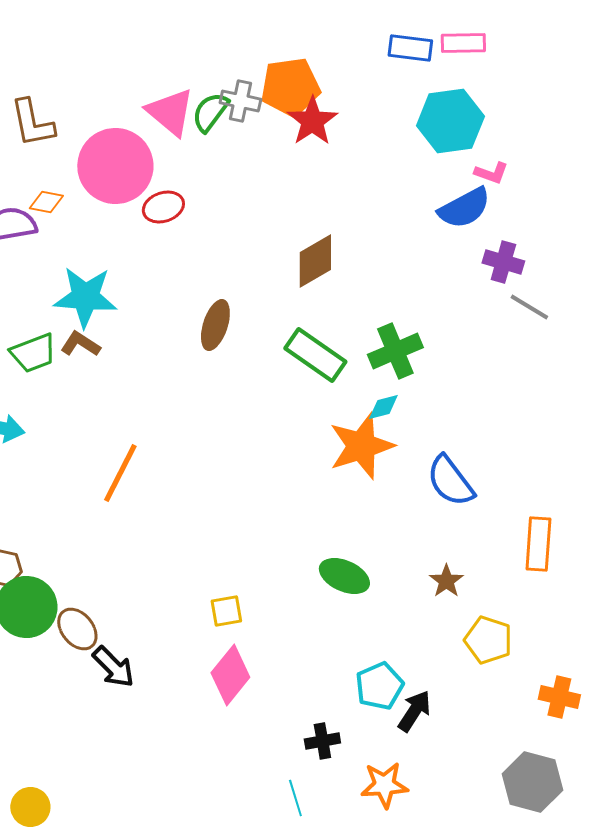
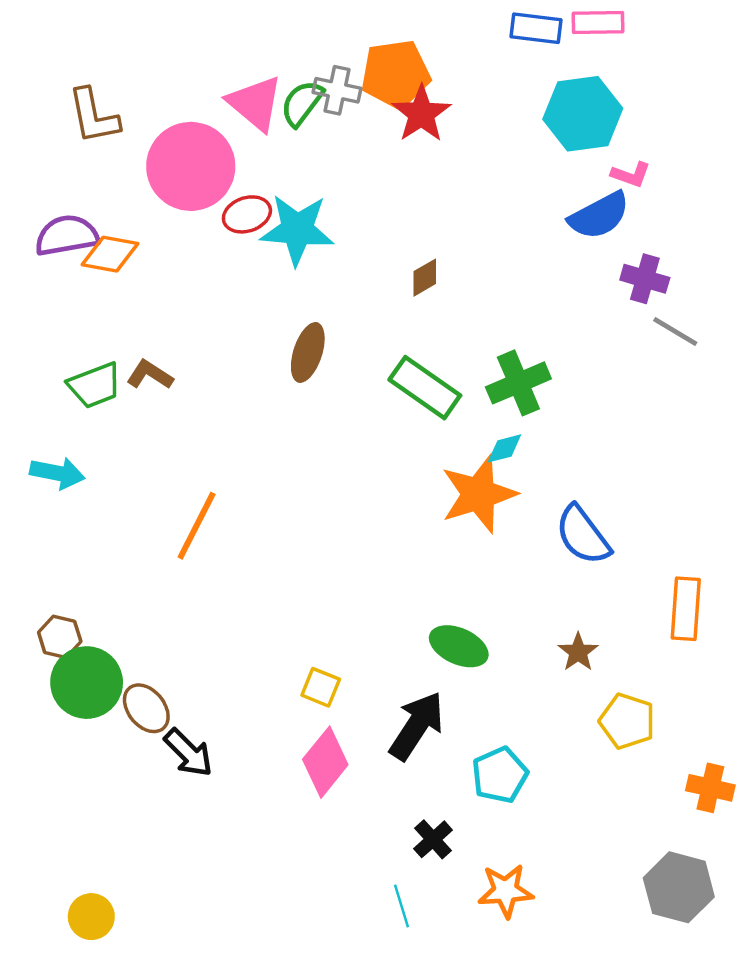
orange diamond: (46, 202) -> (110, 254), moved, size x1.4
brown diamond: (315, 261) -> (425, 278), size x0.6
cyan star: (85, 297) -> (297, 230), moved
yellow square: (226, 611) -> (321, 687), turned 32
black arrow: (414, 711) -> (417, 726), moved, size x1.4
black cross: (322, 741) -> (433, 839), turned -32

